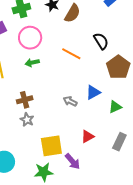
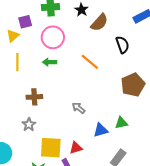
black semicircle: (101, 41) -> (122, 45), moved
blue triangle: (93, 92) -> (101, 130), moved
gray star: (27, 120) -> (29, 125), moved
red triangle: (88, 136) -> (76, 148), moved

